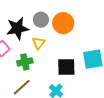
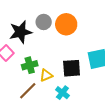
yellow triangle: (39, 43) -> (46, 75), moved, turned 32

